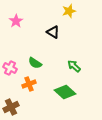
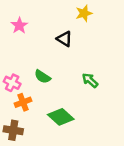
orange cross: (29, 84) -> (23, 102), moved
green diamond: (65, 92) -> (61, 117), moved
brown cross: (11, 107) -> (13, 130), turned 35

